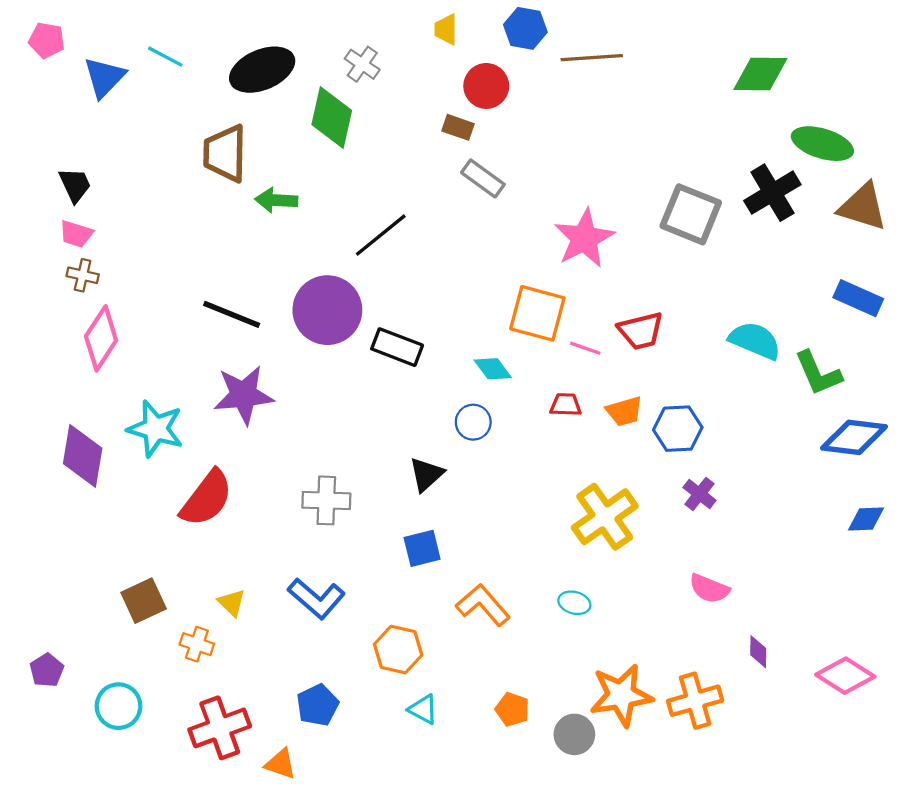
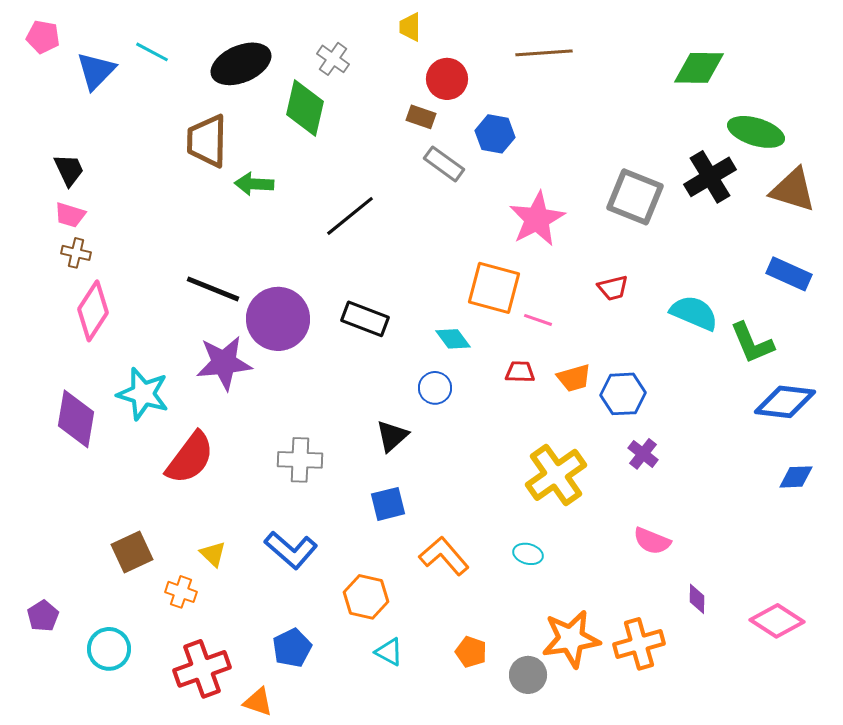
blue hexagon: (525, 28) -> (495, 134), moved
purple circle: (327, 310) -> (278, 319), moved
red trapezoid: (641, 331) -> (613, 288), moved, size x0.7

